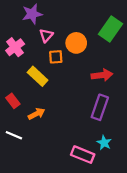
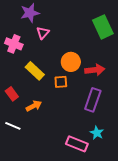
green rectangle: (111, 29) -> (103, 27), turned -60
orange circle: (76, 43) -> (71, 62), moved
pink cross: (15, 47) -> (14, 44), turned -30
orange square: (56, 57) -> (61, 82), moved

